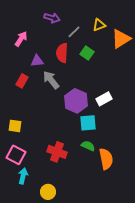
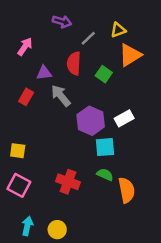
orange triangle: (121, 39) -> (130, 55), moved
green square: (87, 53) -> (104, 74), moved
cyan arrow: (23, 176) -> (27, 226), moved

